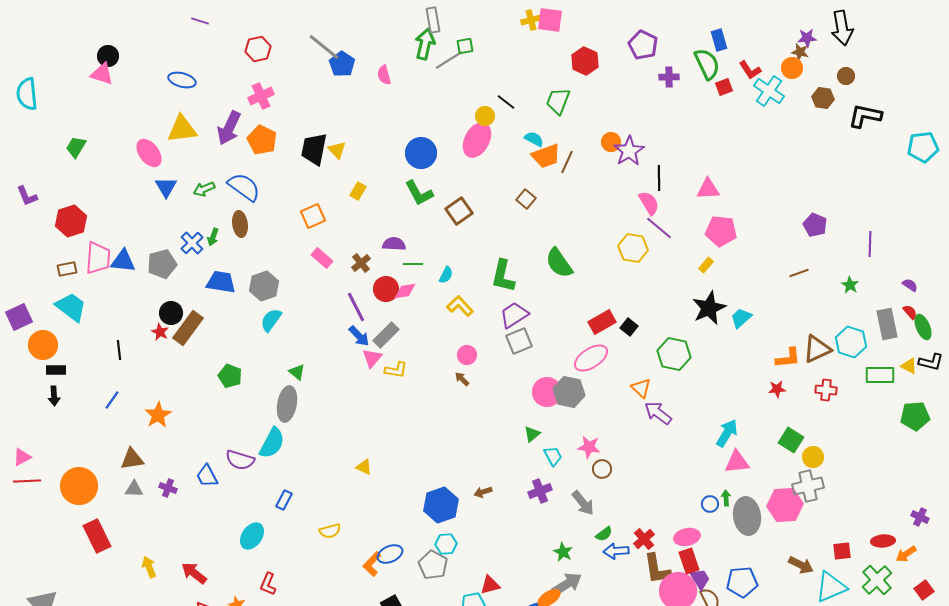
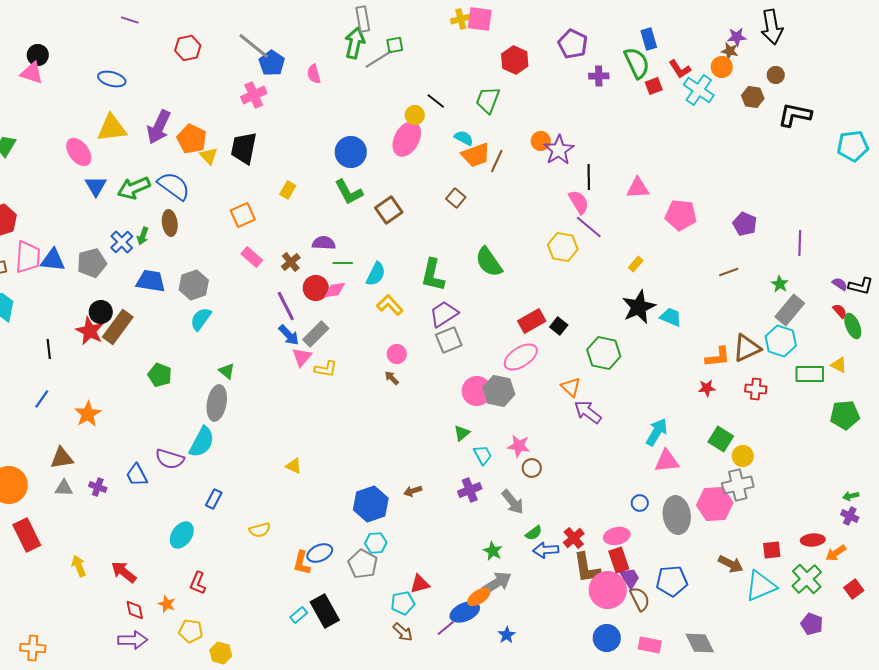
pink cross: (261, 96) -> (254, 95), moved
yellow triangle: (337, 150) -> (209, 156), moved
green arrow: (204, 189) -> (134, 188), size x1.5
pink pentagon: (721, 231) -> (681, 215), moved
cyan semicircle: (446, 275) -> (376, 274), size x1.4
cyan trapezoid: (741, 318) -> (671, 317), turned 65
gray rectangle: (887, 324) -> (790, 310), moved, turned 52
red star: (160, 332) -> (90, 331), size x1.6
black L-shape: (931, 362) -> (861, 286), moved
green arrow: (726, 498) -> (851, 496), moved, turned -98
orange L-shape: (372, 564) -> (302, 563), turned -30

